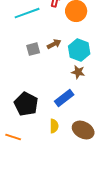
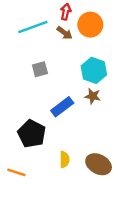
brown arrow: (54, 44) -> (65, 33), moved, turned 64
blue rectangle: (64, 98) -> (62, 107), moved

